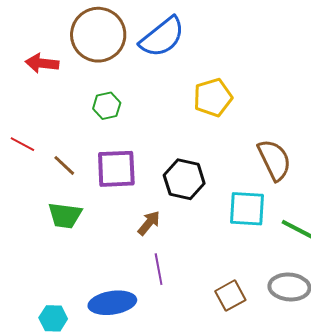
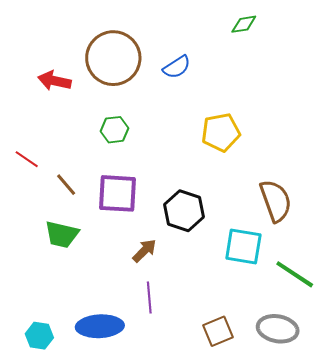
blue semicircle: (162, 37) -> (177, 67), size x0.6

